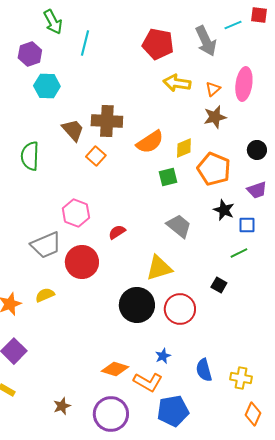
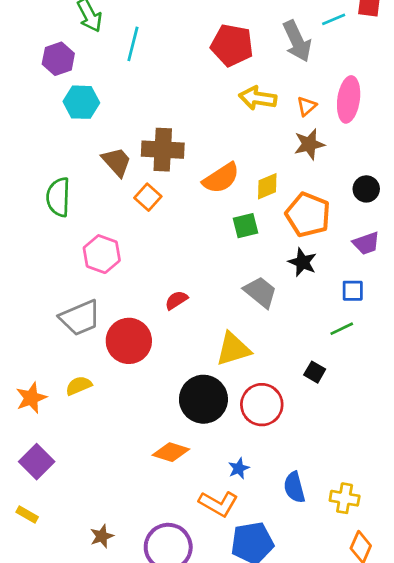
black star: (224, 210) -> (302, 262), moved
pink hexagon: (76, 213) -> (102, 254), moved
orange diamond: (115, 369) -> (171, 452), moved

